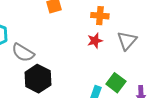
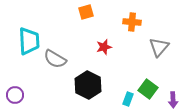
red star: (95, 41) -> (104, 47), moved
black hexagon: (38, 79) -> (88, 85), moved

